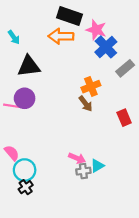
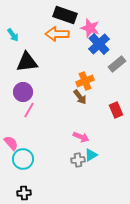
pink line: (12, 106) -> (29, 110), moved, turned -70
pink arrow: (77, 158) -> (81, 137), moved
black cross: (26, 187) -> (24, 193), moved, turned 32

